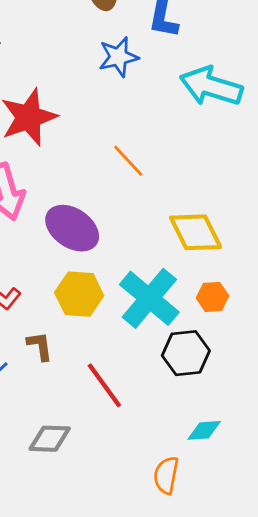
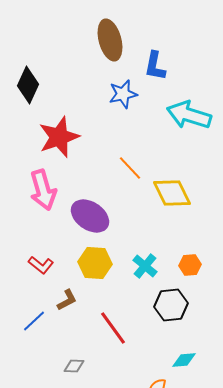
yellow diamond: (196, 232) -> (172, 193), moved
cyan cross: (149, 298) -> (145, 266), size x0.6
brown L-shape: (40, 346) -> (67, 300), turned 70
gray diamond: (50, 439) -> (74, 366), size x0.7

